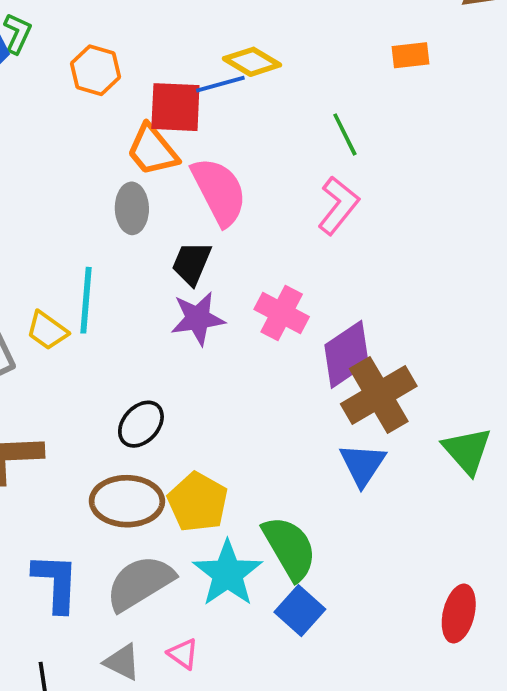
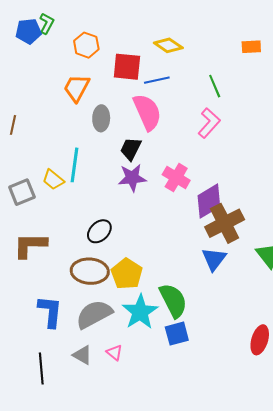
blue line: (220, 84) -> (157, 80), moved
orange trapezoid: (152, 150) -> (77, 88), moved, turned 64
blue square: (300, 611) -> (177, 334), turned 30

